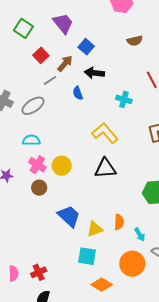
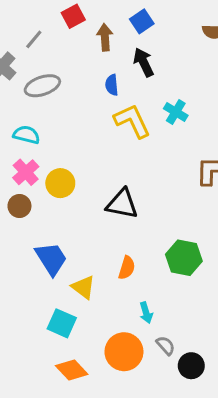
brown arrow: (65, 63) -> (105, 37), turned -60
black arrow: (94, 73) -> (144, 62), turned 42
gray line: (50, 80) -> (34, 39), moved, turned -32
yellow L-shape: (105, 133) -> (132, 121), moved
orange semicircle: (119, 222) -> (127, 268), moved
yellow triangle: (95, 229) -> (83, 287), turned 42

